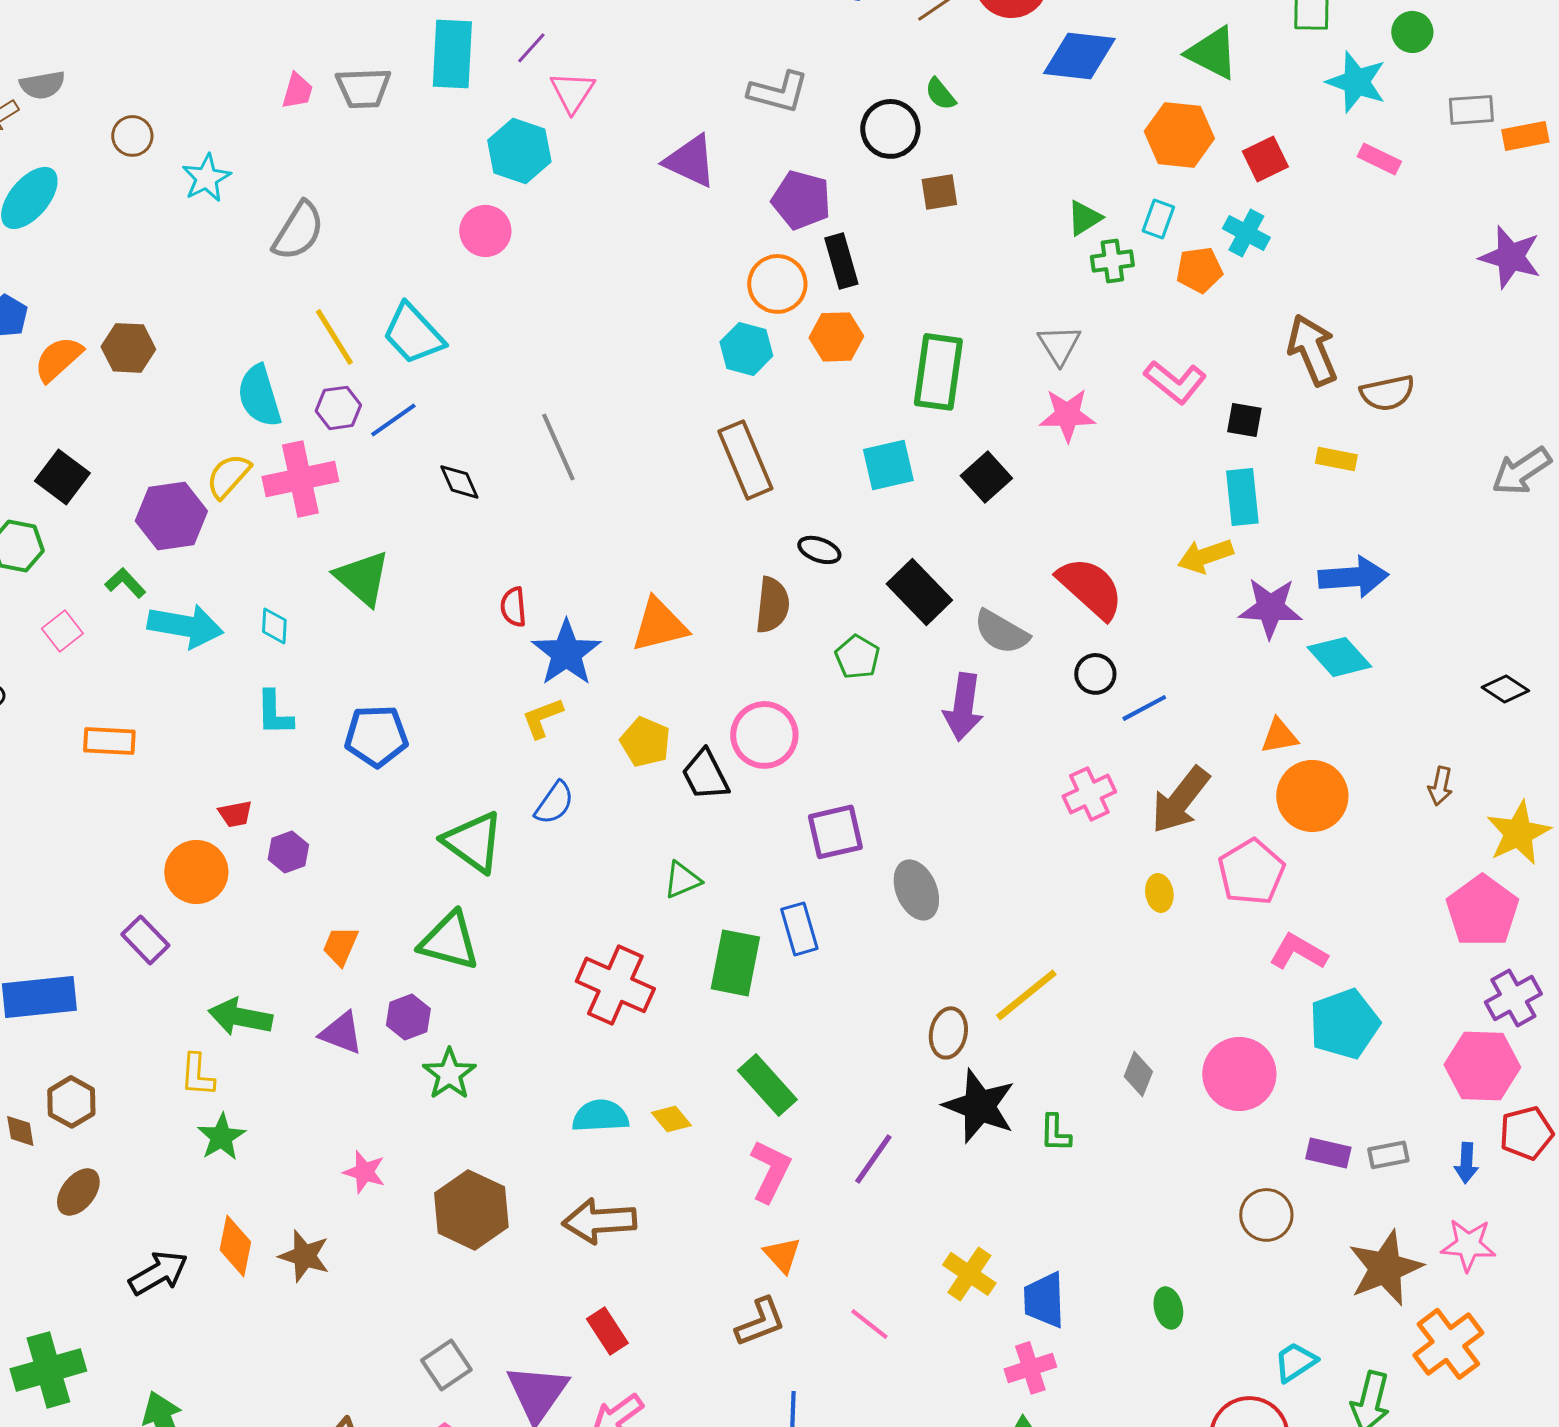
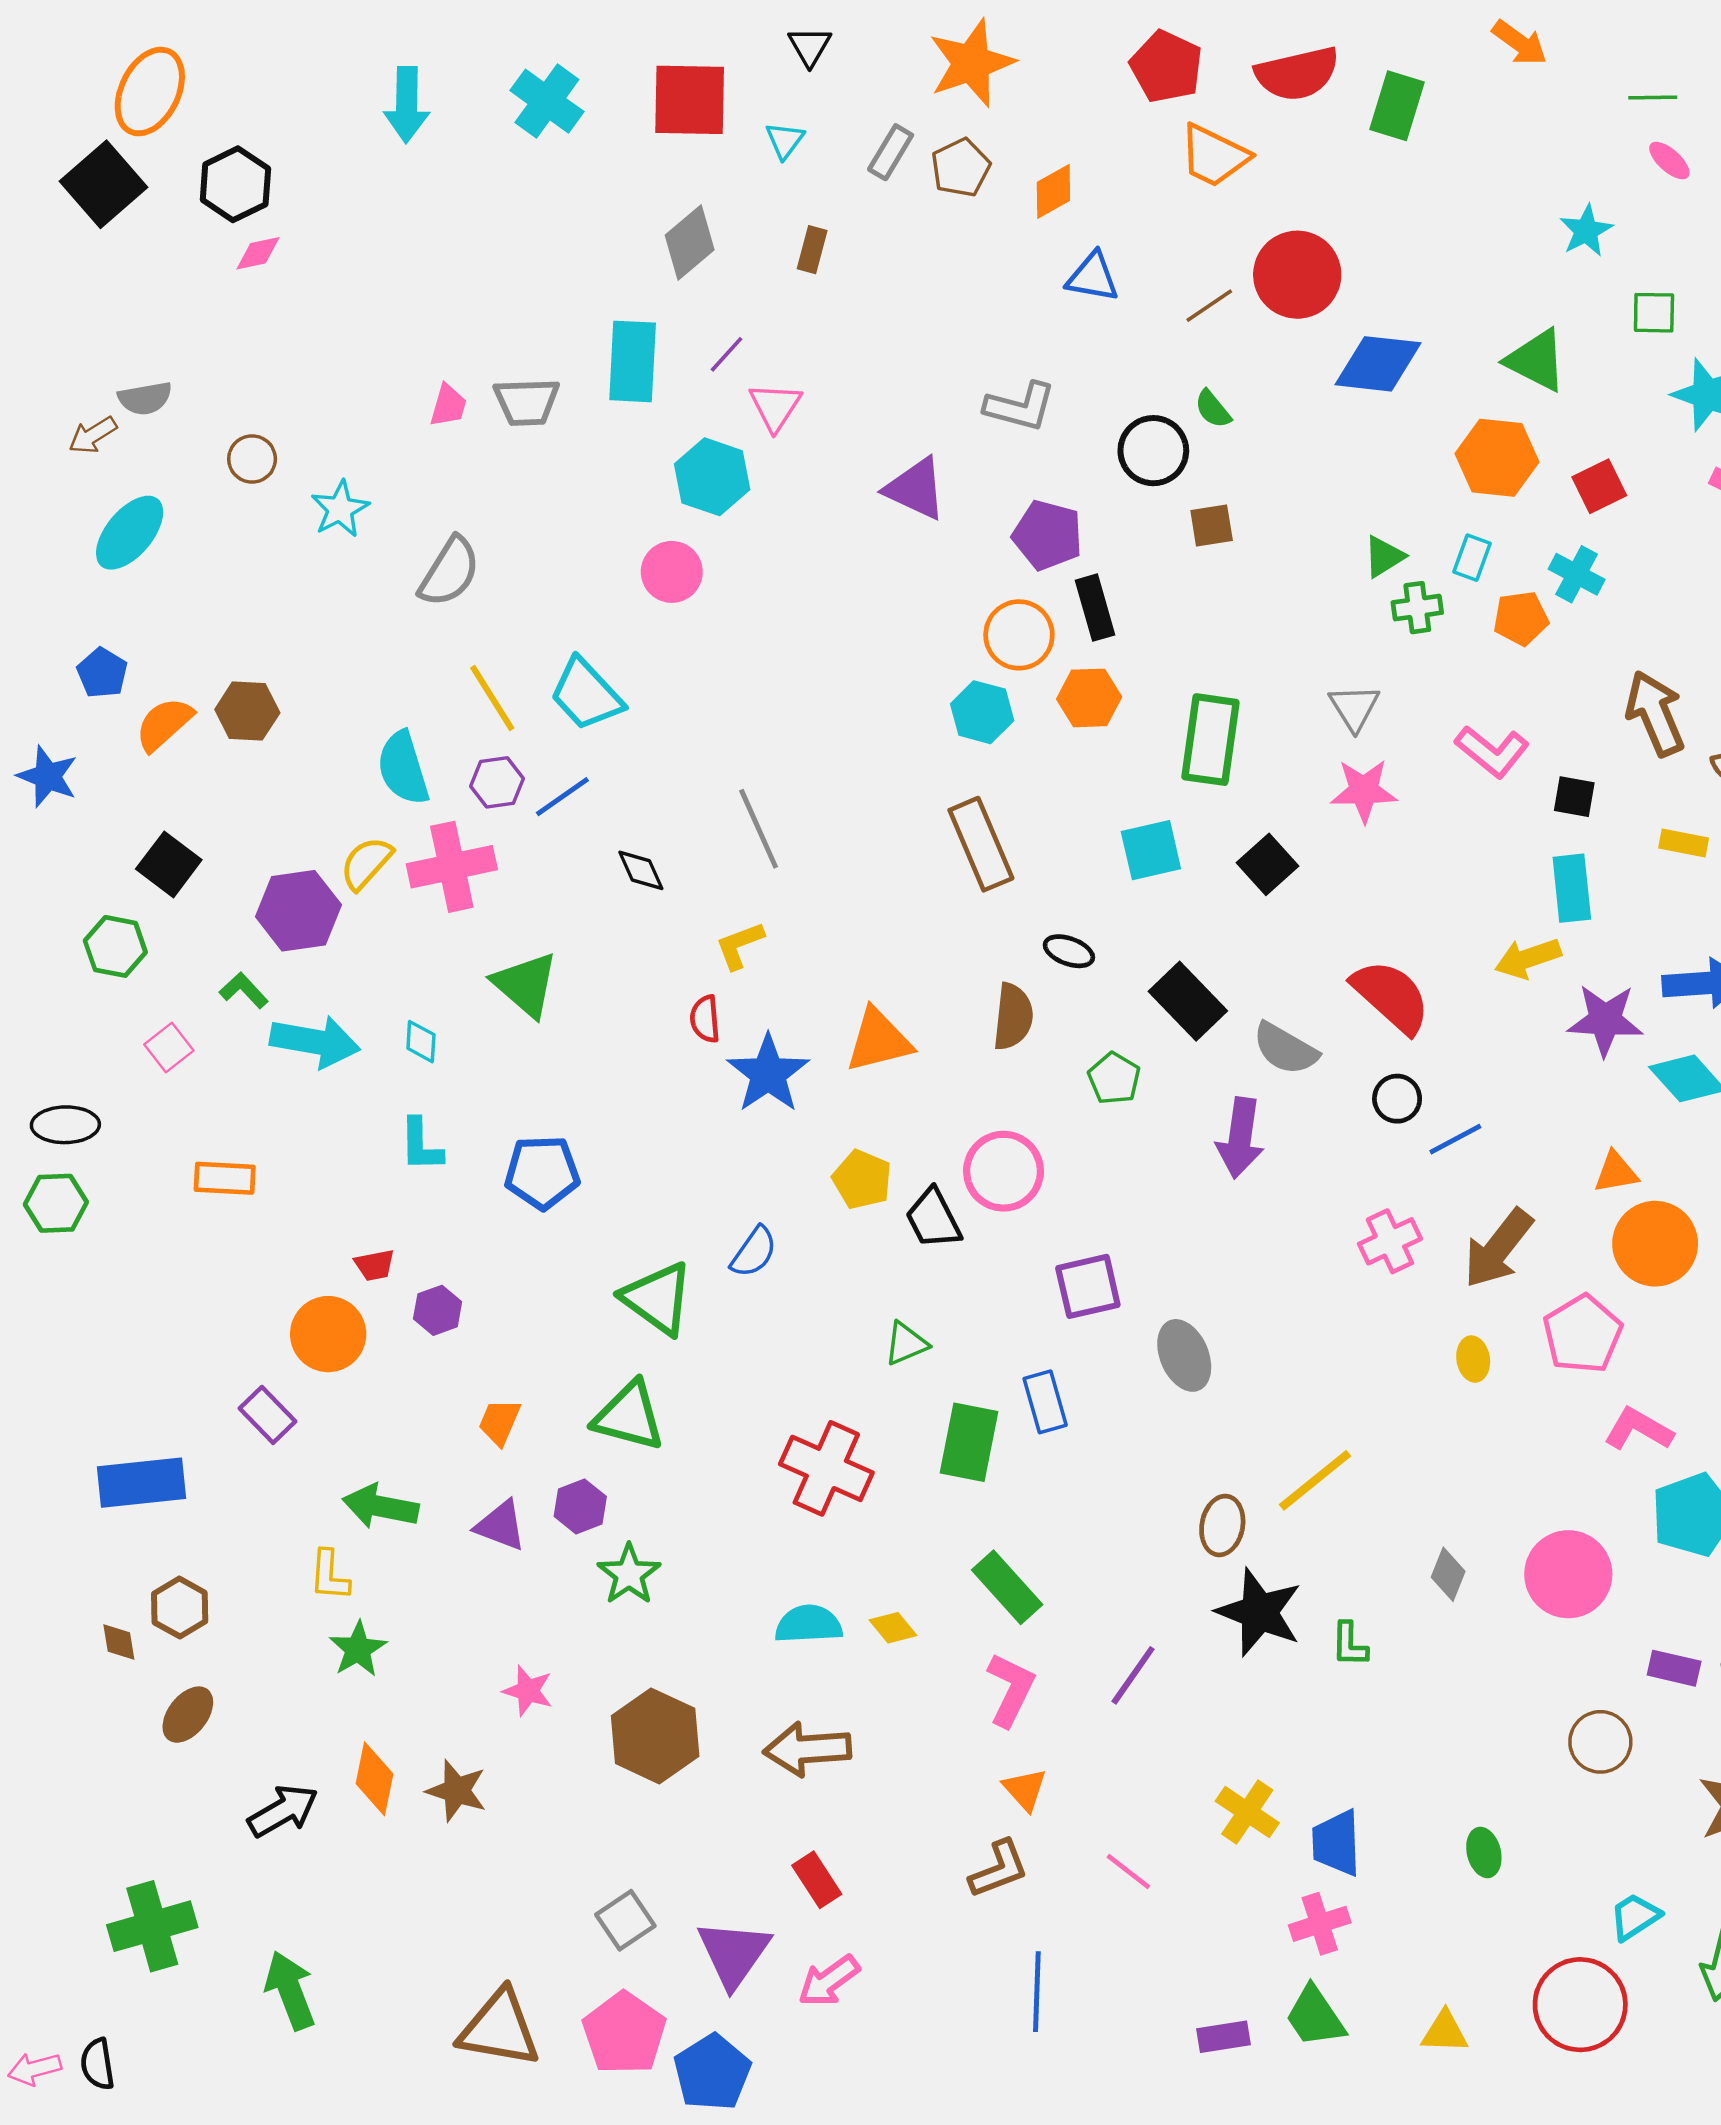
yellow L-shape: (542, 718) -> (740, 945), moved

